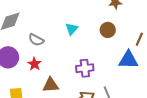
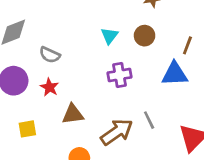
cyan triangle: (72, 29) -> (109, 36), moved
purple cross: (85, 68) -> (119, 75), moved

